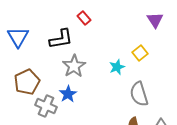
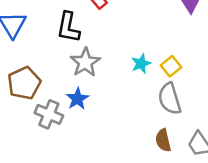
black L-shape: (61, 39) -> (68, 27), turned 110
yellow square: (140, 53) -> (171, 66), moved

